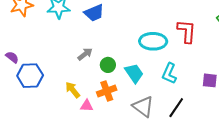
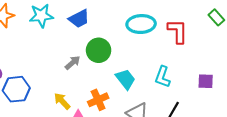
cyan ellipse: (153, 41) -> (141, 24), moved
green circle: (108, 65) -> (99, 50), moved, size x1.5

